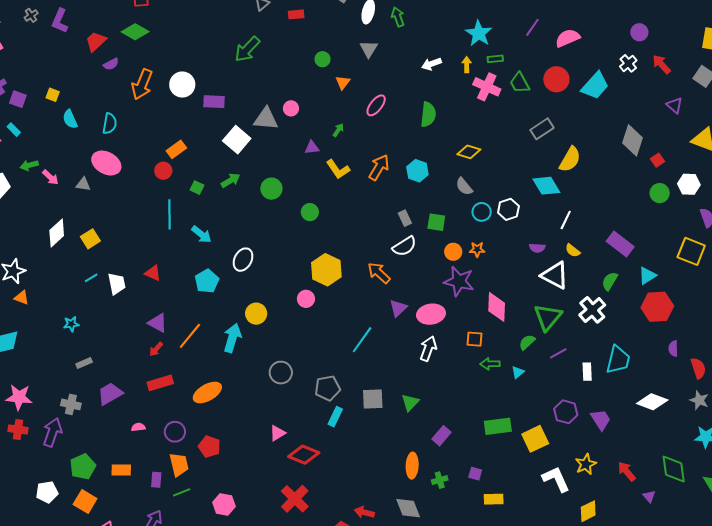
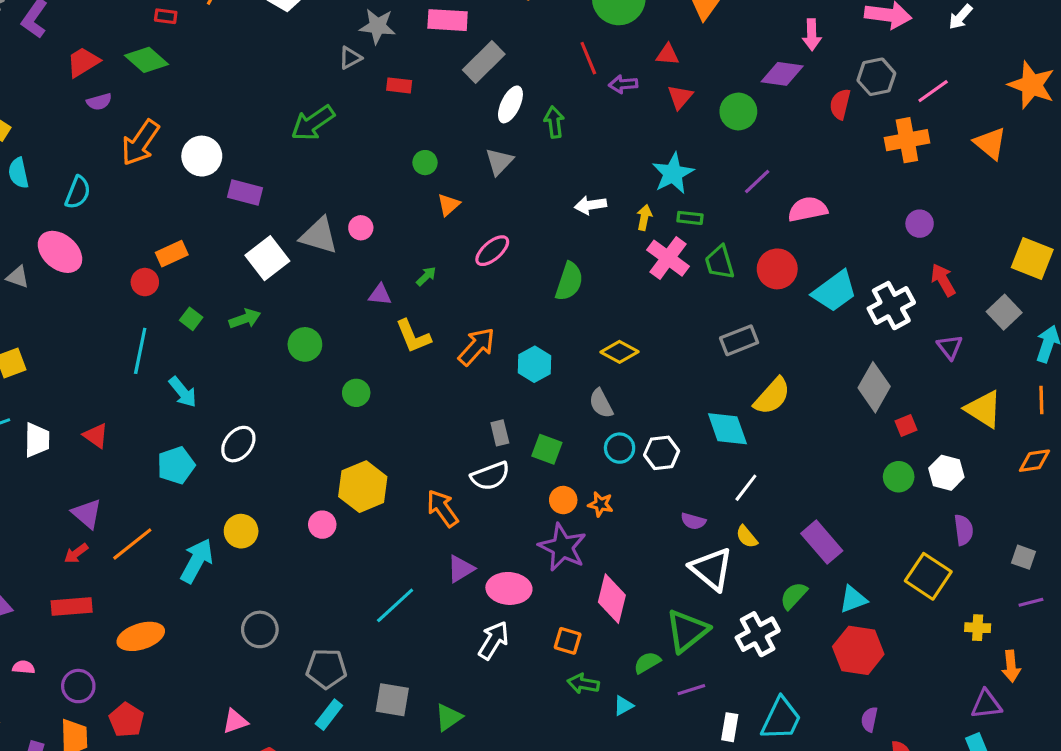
white cross: (628, 63) -> (891, 306), moved, size x1.6

